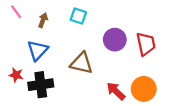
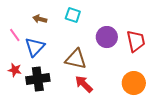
pink line: (16, 12) -> (15, 35), moved
brown arrow: (43, 20) -> (40, 19), turned -96
red arrow: (116, 91) -> (84, 84), moved

